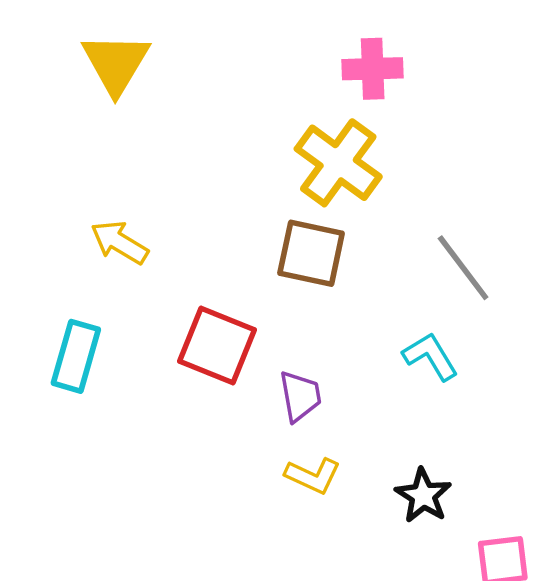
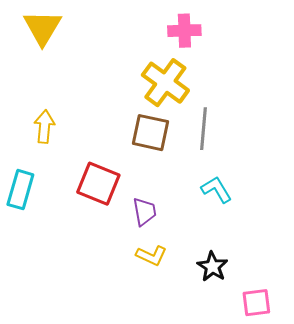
yellow arrow: (119, 242) -> (44, 127), turned 64
gray line: (463, 268) -> (203, 129), moved, turned 42

